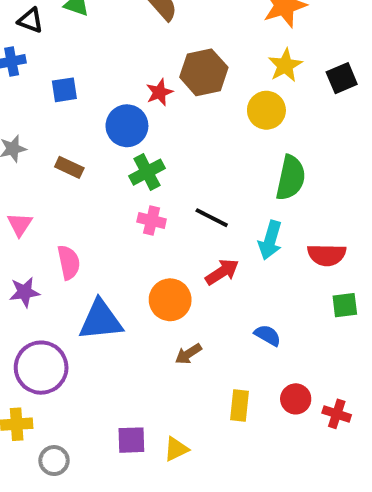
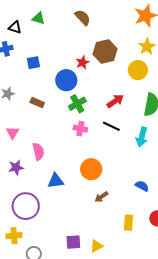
red arrow: (222, 272) -> (115, 101), moved
blue triangle: (101, 320) -> (56, 181), size x0.7

